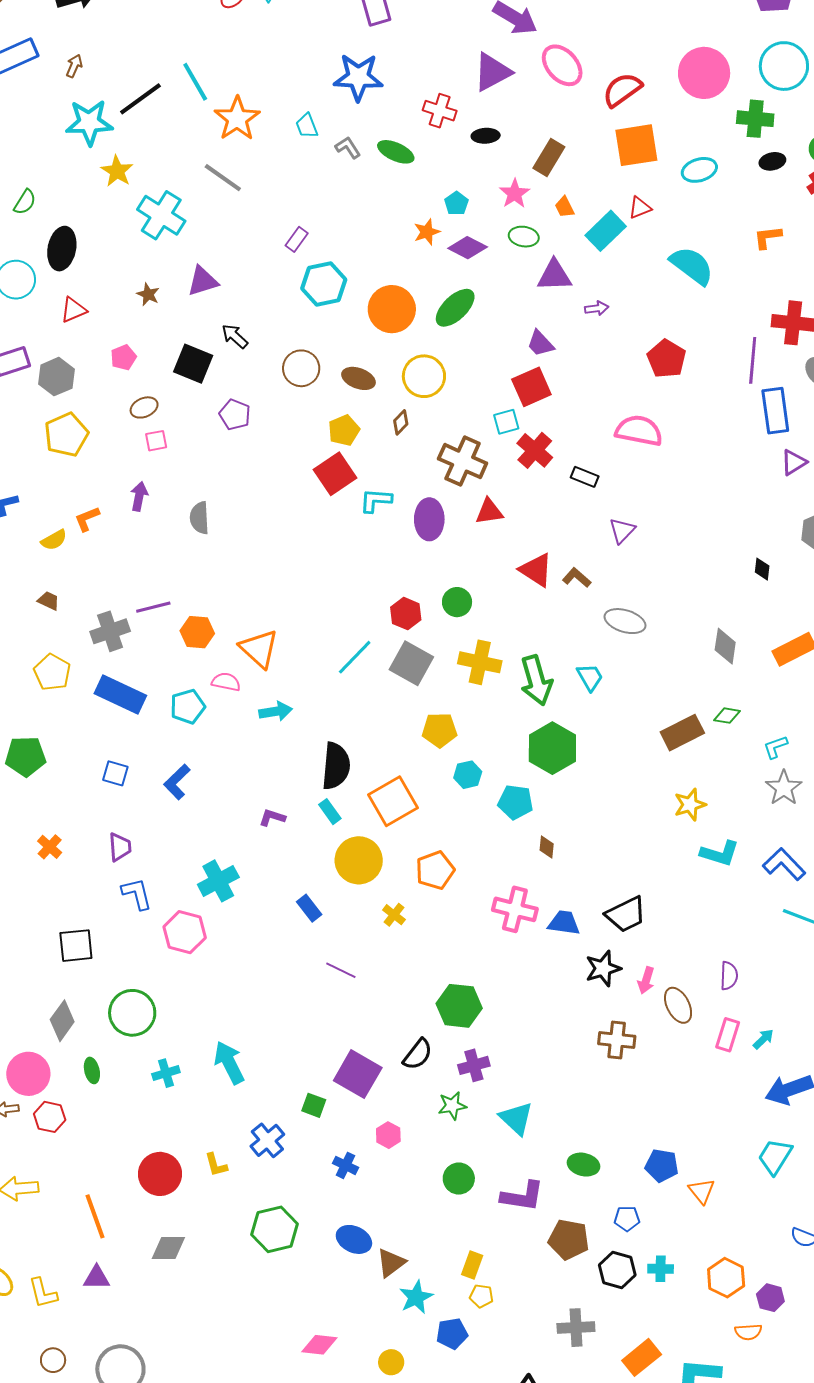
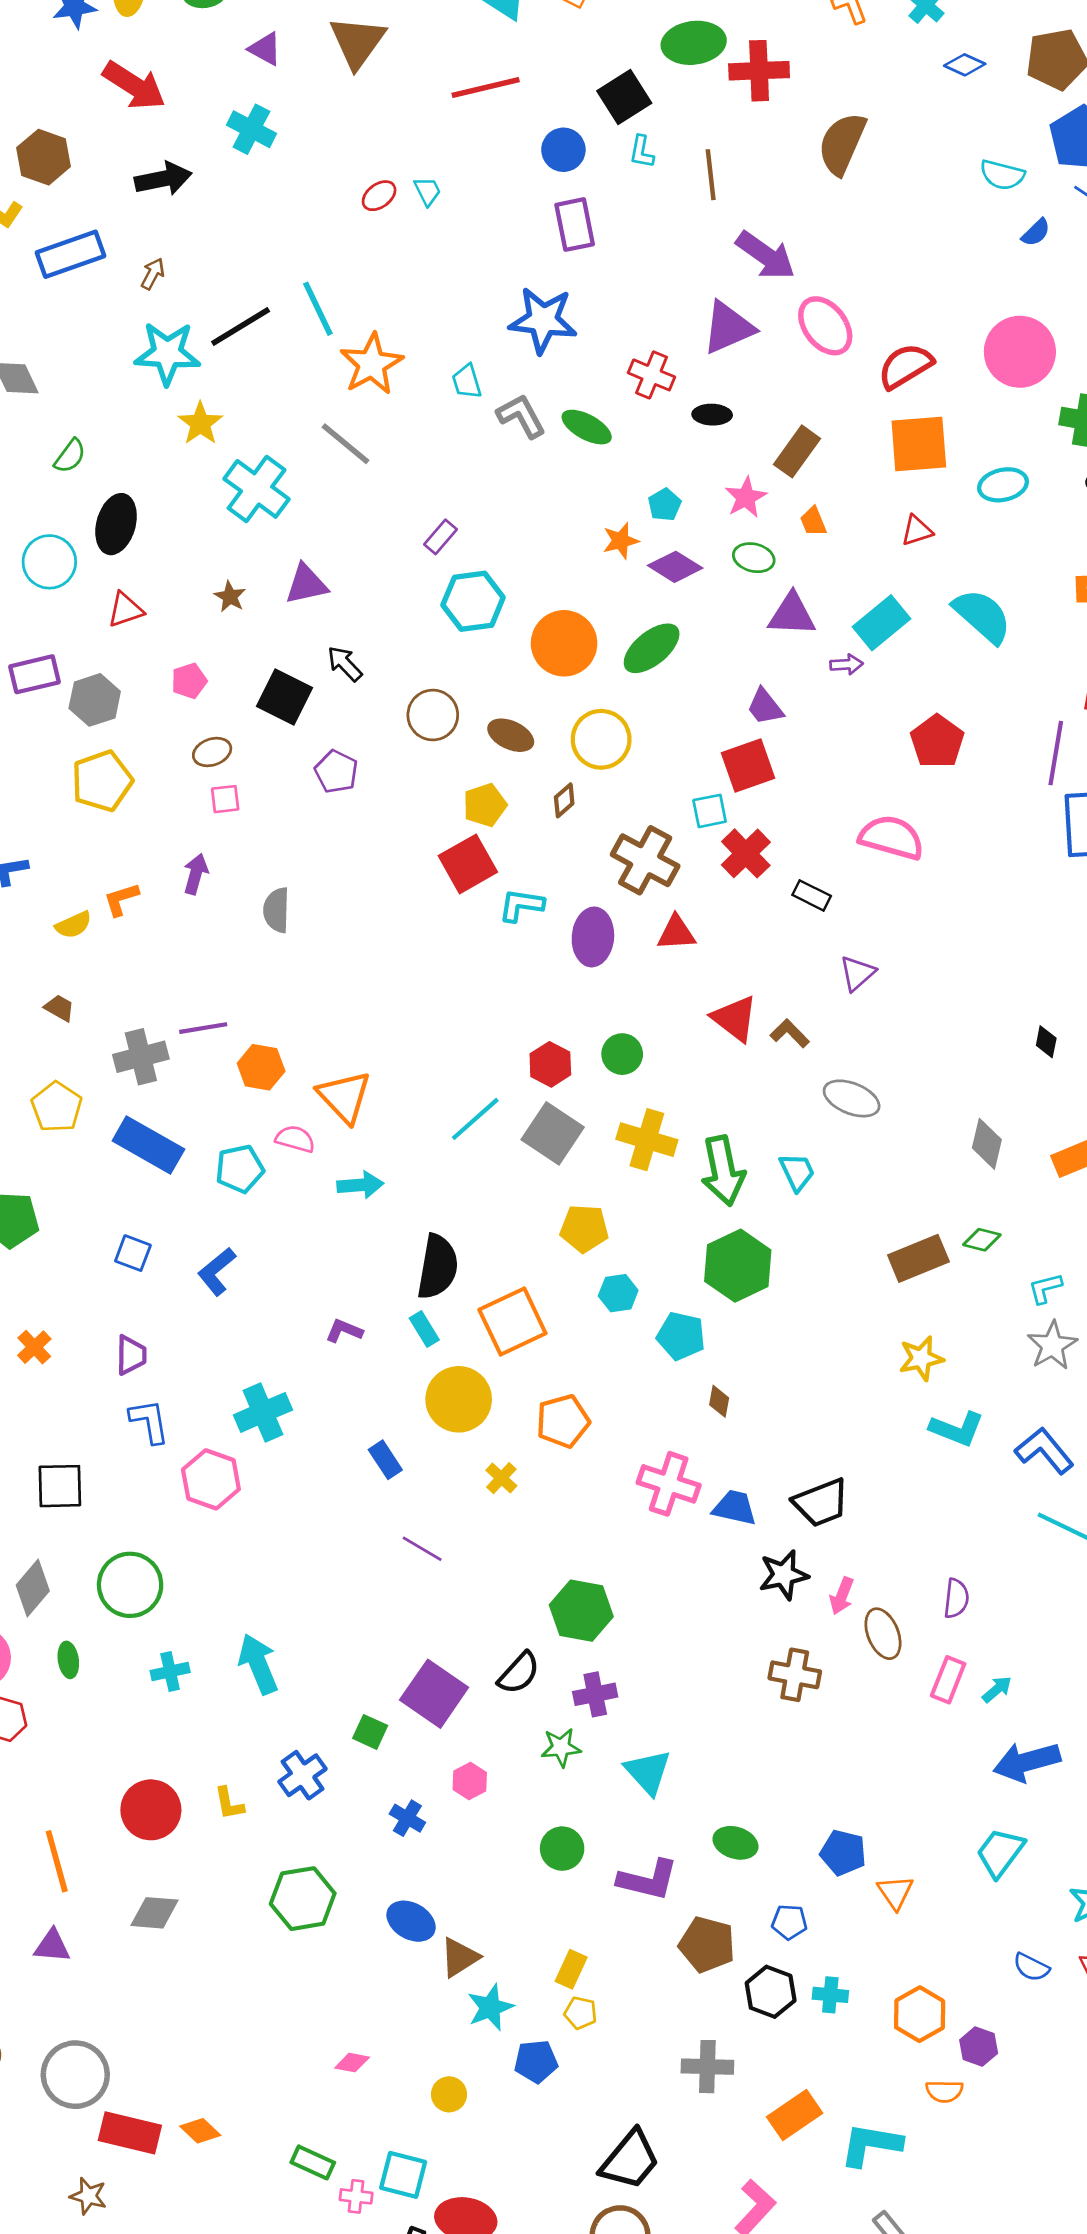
gray L-shape: (348, 148) -> (521, 416), size x1.4
cyan rectangle: (606, 231) -> (882, 623), moved
pink diamond: (319, 1345) -> (352, 2063), size x0.7

